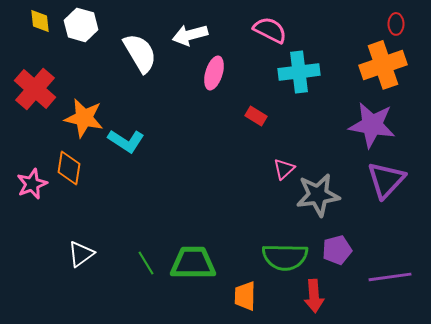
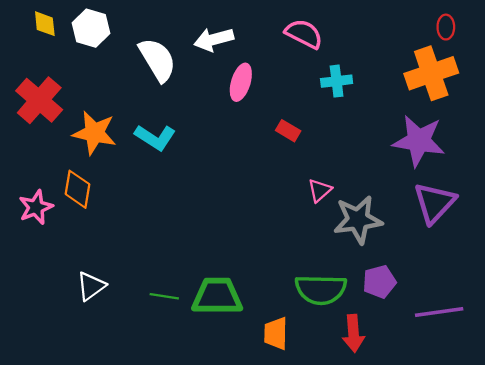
cyan cross: (299, 72) -> (337, 81), size x0.7
cyan L-shape: (126, 141) -> (155, 137), moved
green line: (146, 263) -> (164, 296), turned -50

